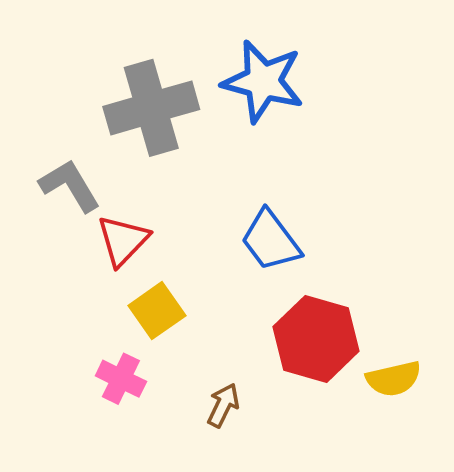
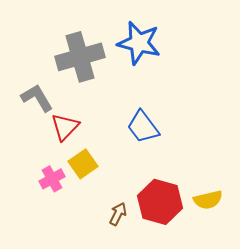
red hexagon: (316, 339) -> (160, 202), moved
pink cross: (121, 379) -> (52, 179), moved, turned 35

